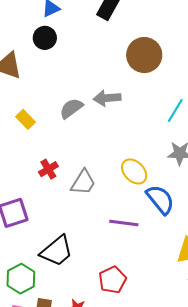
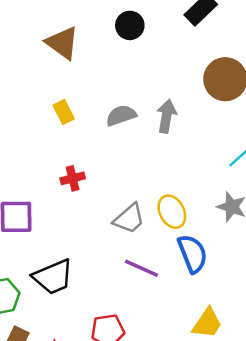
black circle: (45, 38) -> (130, 25), moved
gray arrow: (107, 98) -> (167, 116), turned 88
gray trapezoid: (83, 182) -> (129, 219), moved

